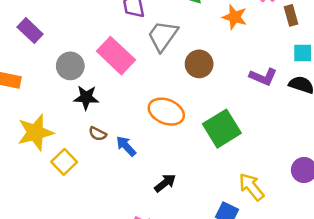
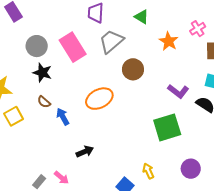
orange ellipse: (166, 112) -> (99, 99), turned -64
green square: (222, 129) -> (167, 127), moved
yellow arrow: (251, 187) -> (148, 171), size x0.7

